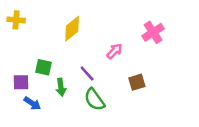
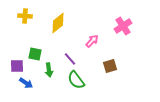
yellow cross: (16, 20) -> (25, 16), moved

